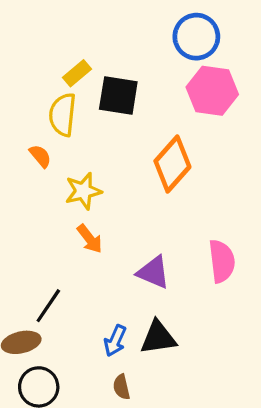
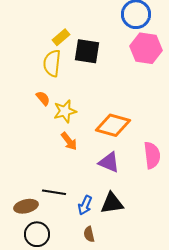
orange semicircle: (40, 156) -> (43, 98), moved
orange diamond: (172, 164) -> (113, 125), moved, turned 64
black line: (48, 306) -> (54, 192), moved, turned 65

